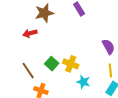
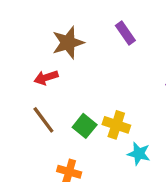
brown line: (28, 71) -> (43, 120), moved

